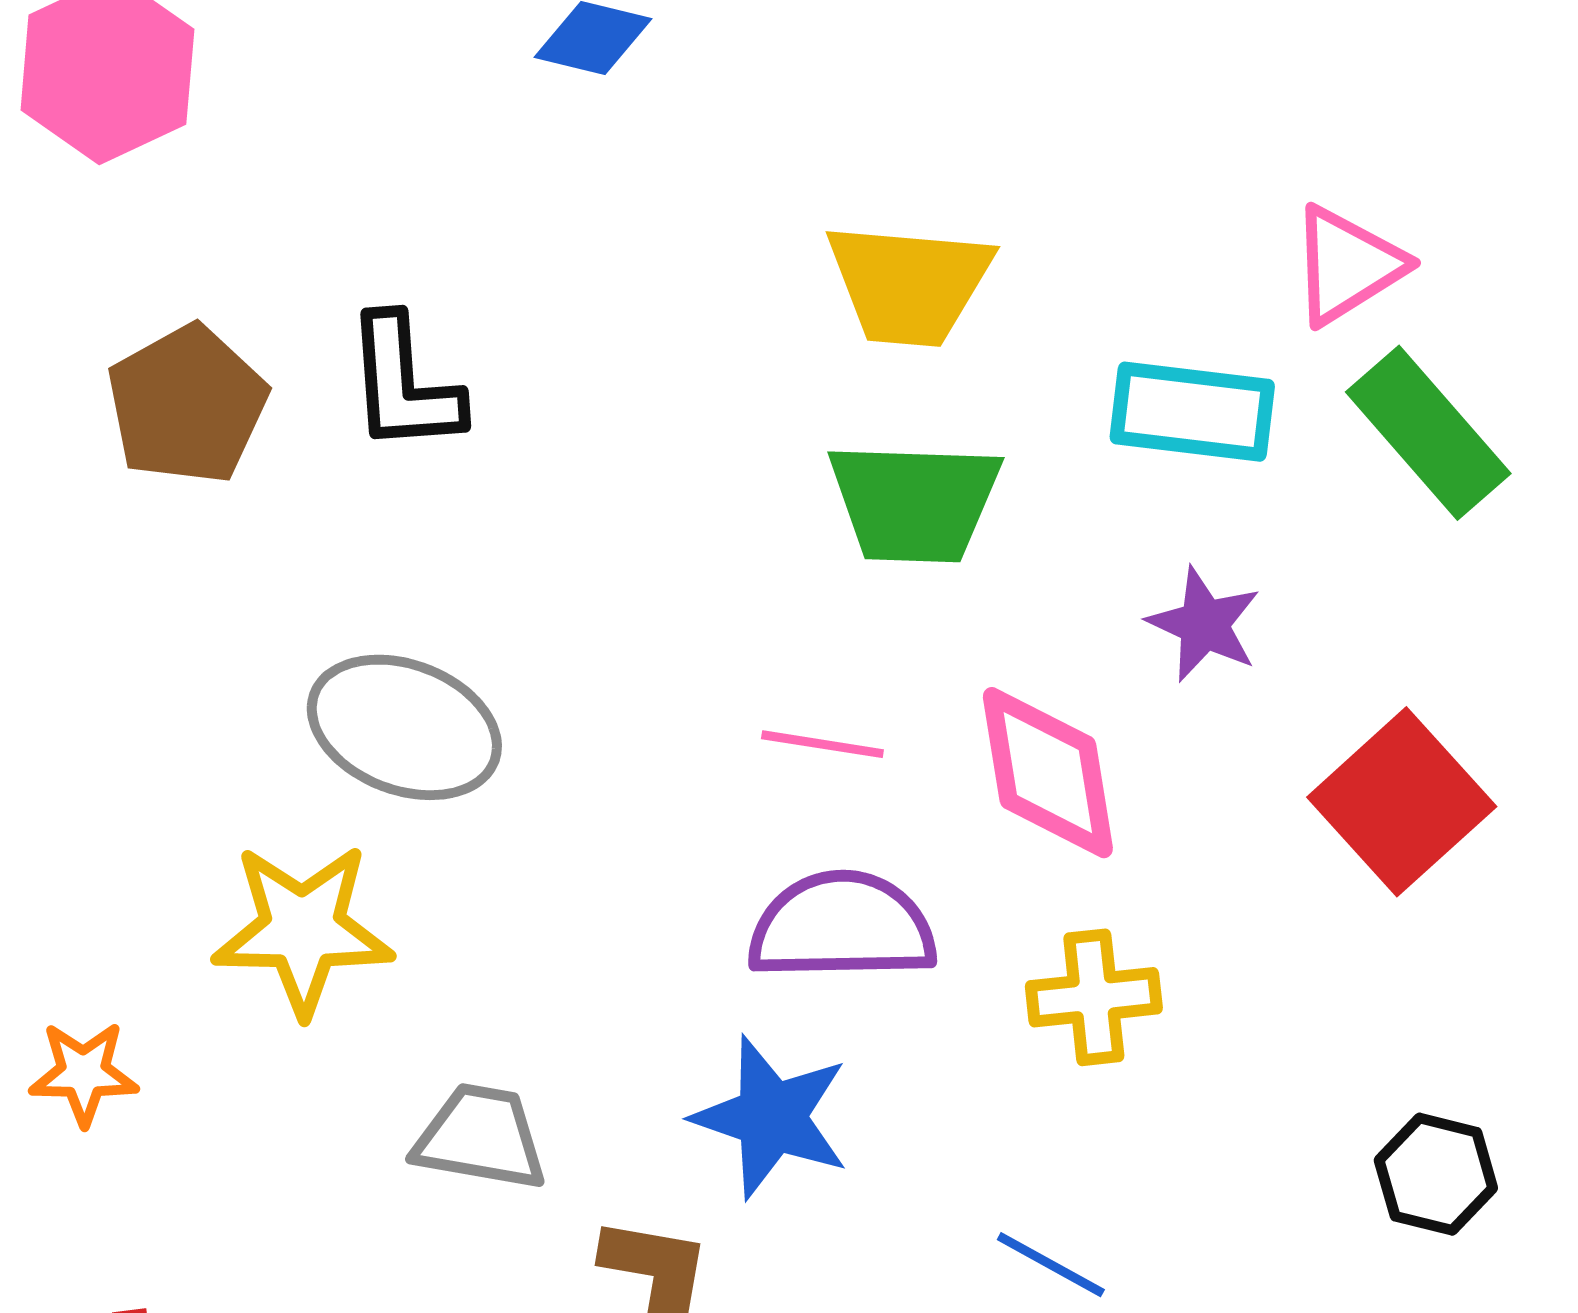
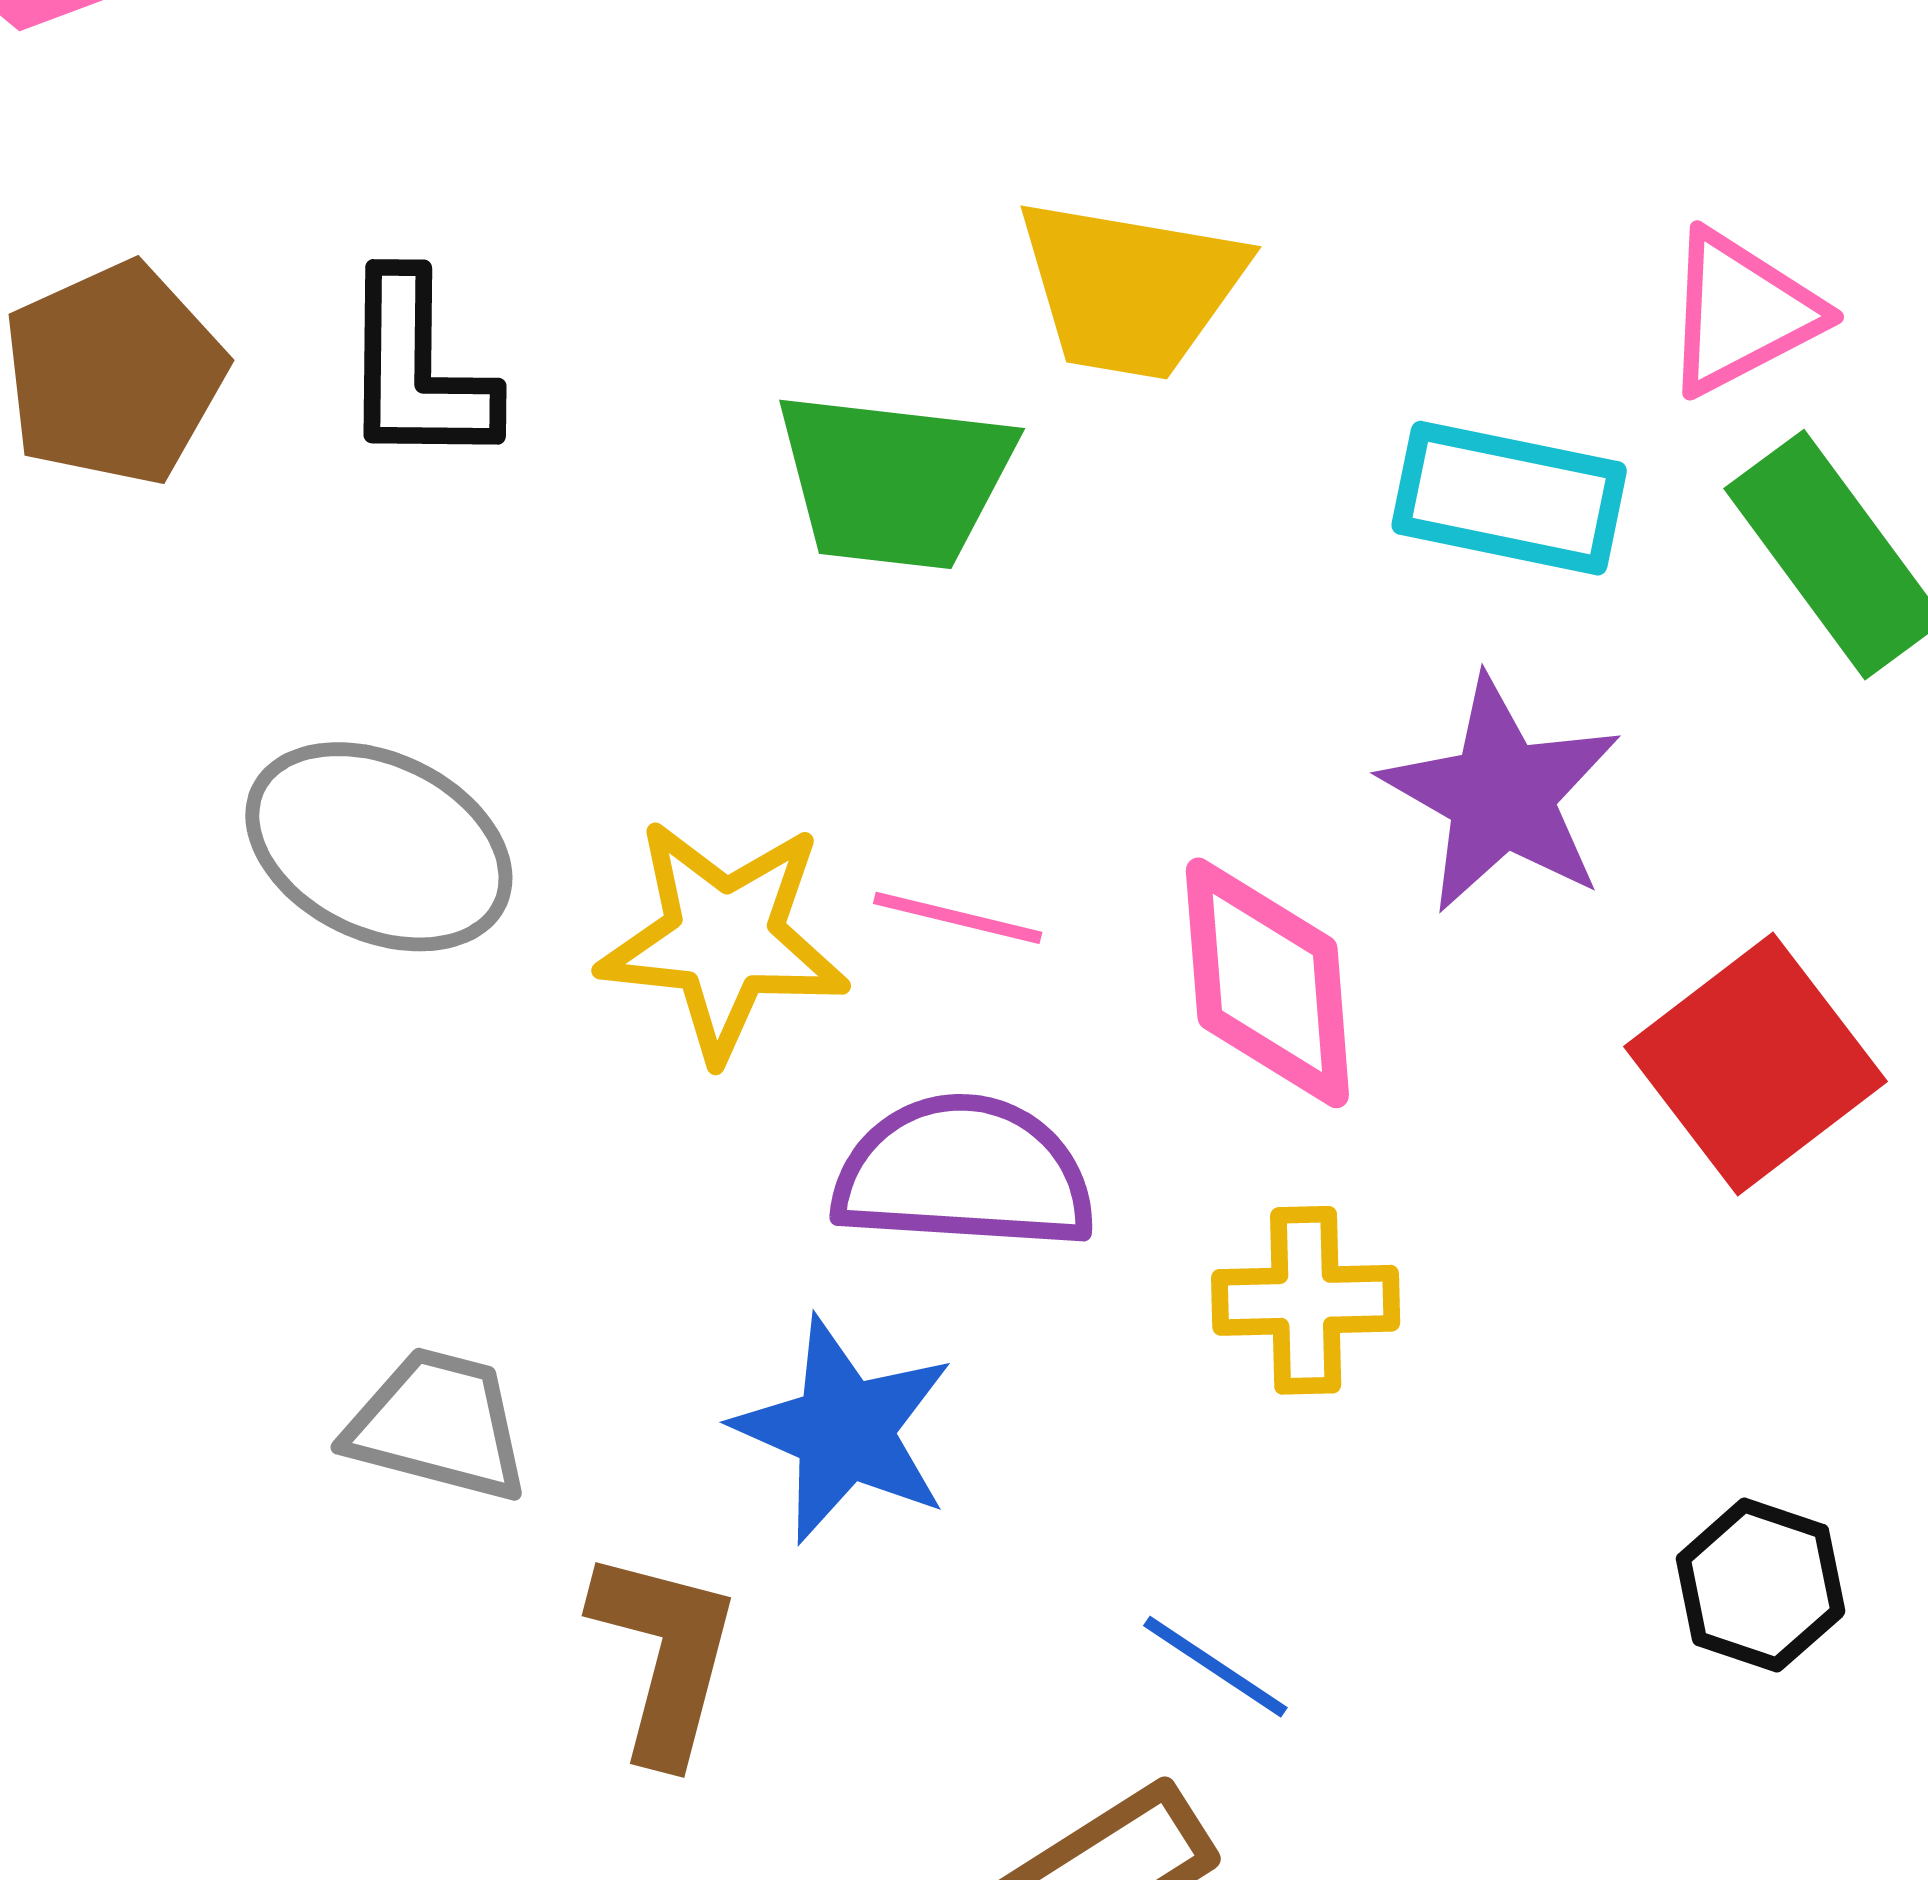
green trapezoid: (914, 502) -> (895, 480), moved
purple star: (1204, 624) -> (1501, 795), size x1.5
yellow star: (303, 929) -> (724, 939), moved

